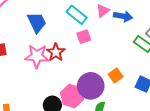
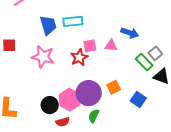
pink triangle: (103, 11) -> (111, 46), moved, turned 32
cyan rectangle: (77, 15) -> (73, 21), moved, turned -54
red star: (56, 52) -> (79, 58), moved

